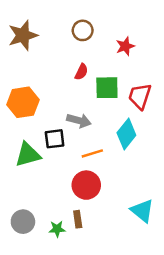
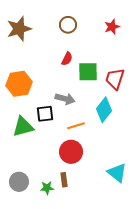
red star: (125, 46) -> (112, 27), moved

